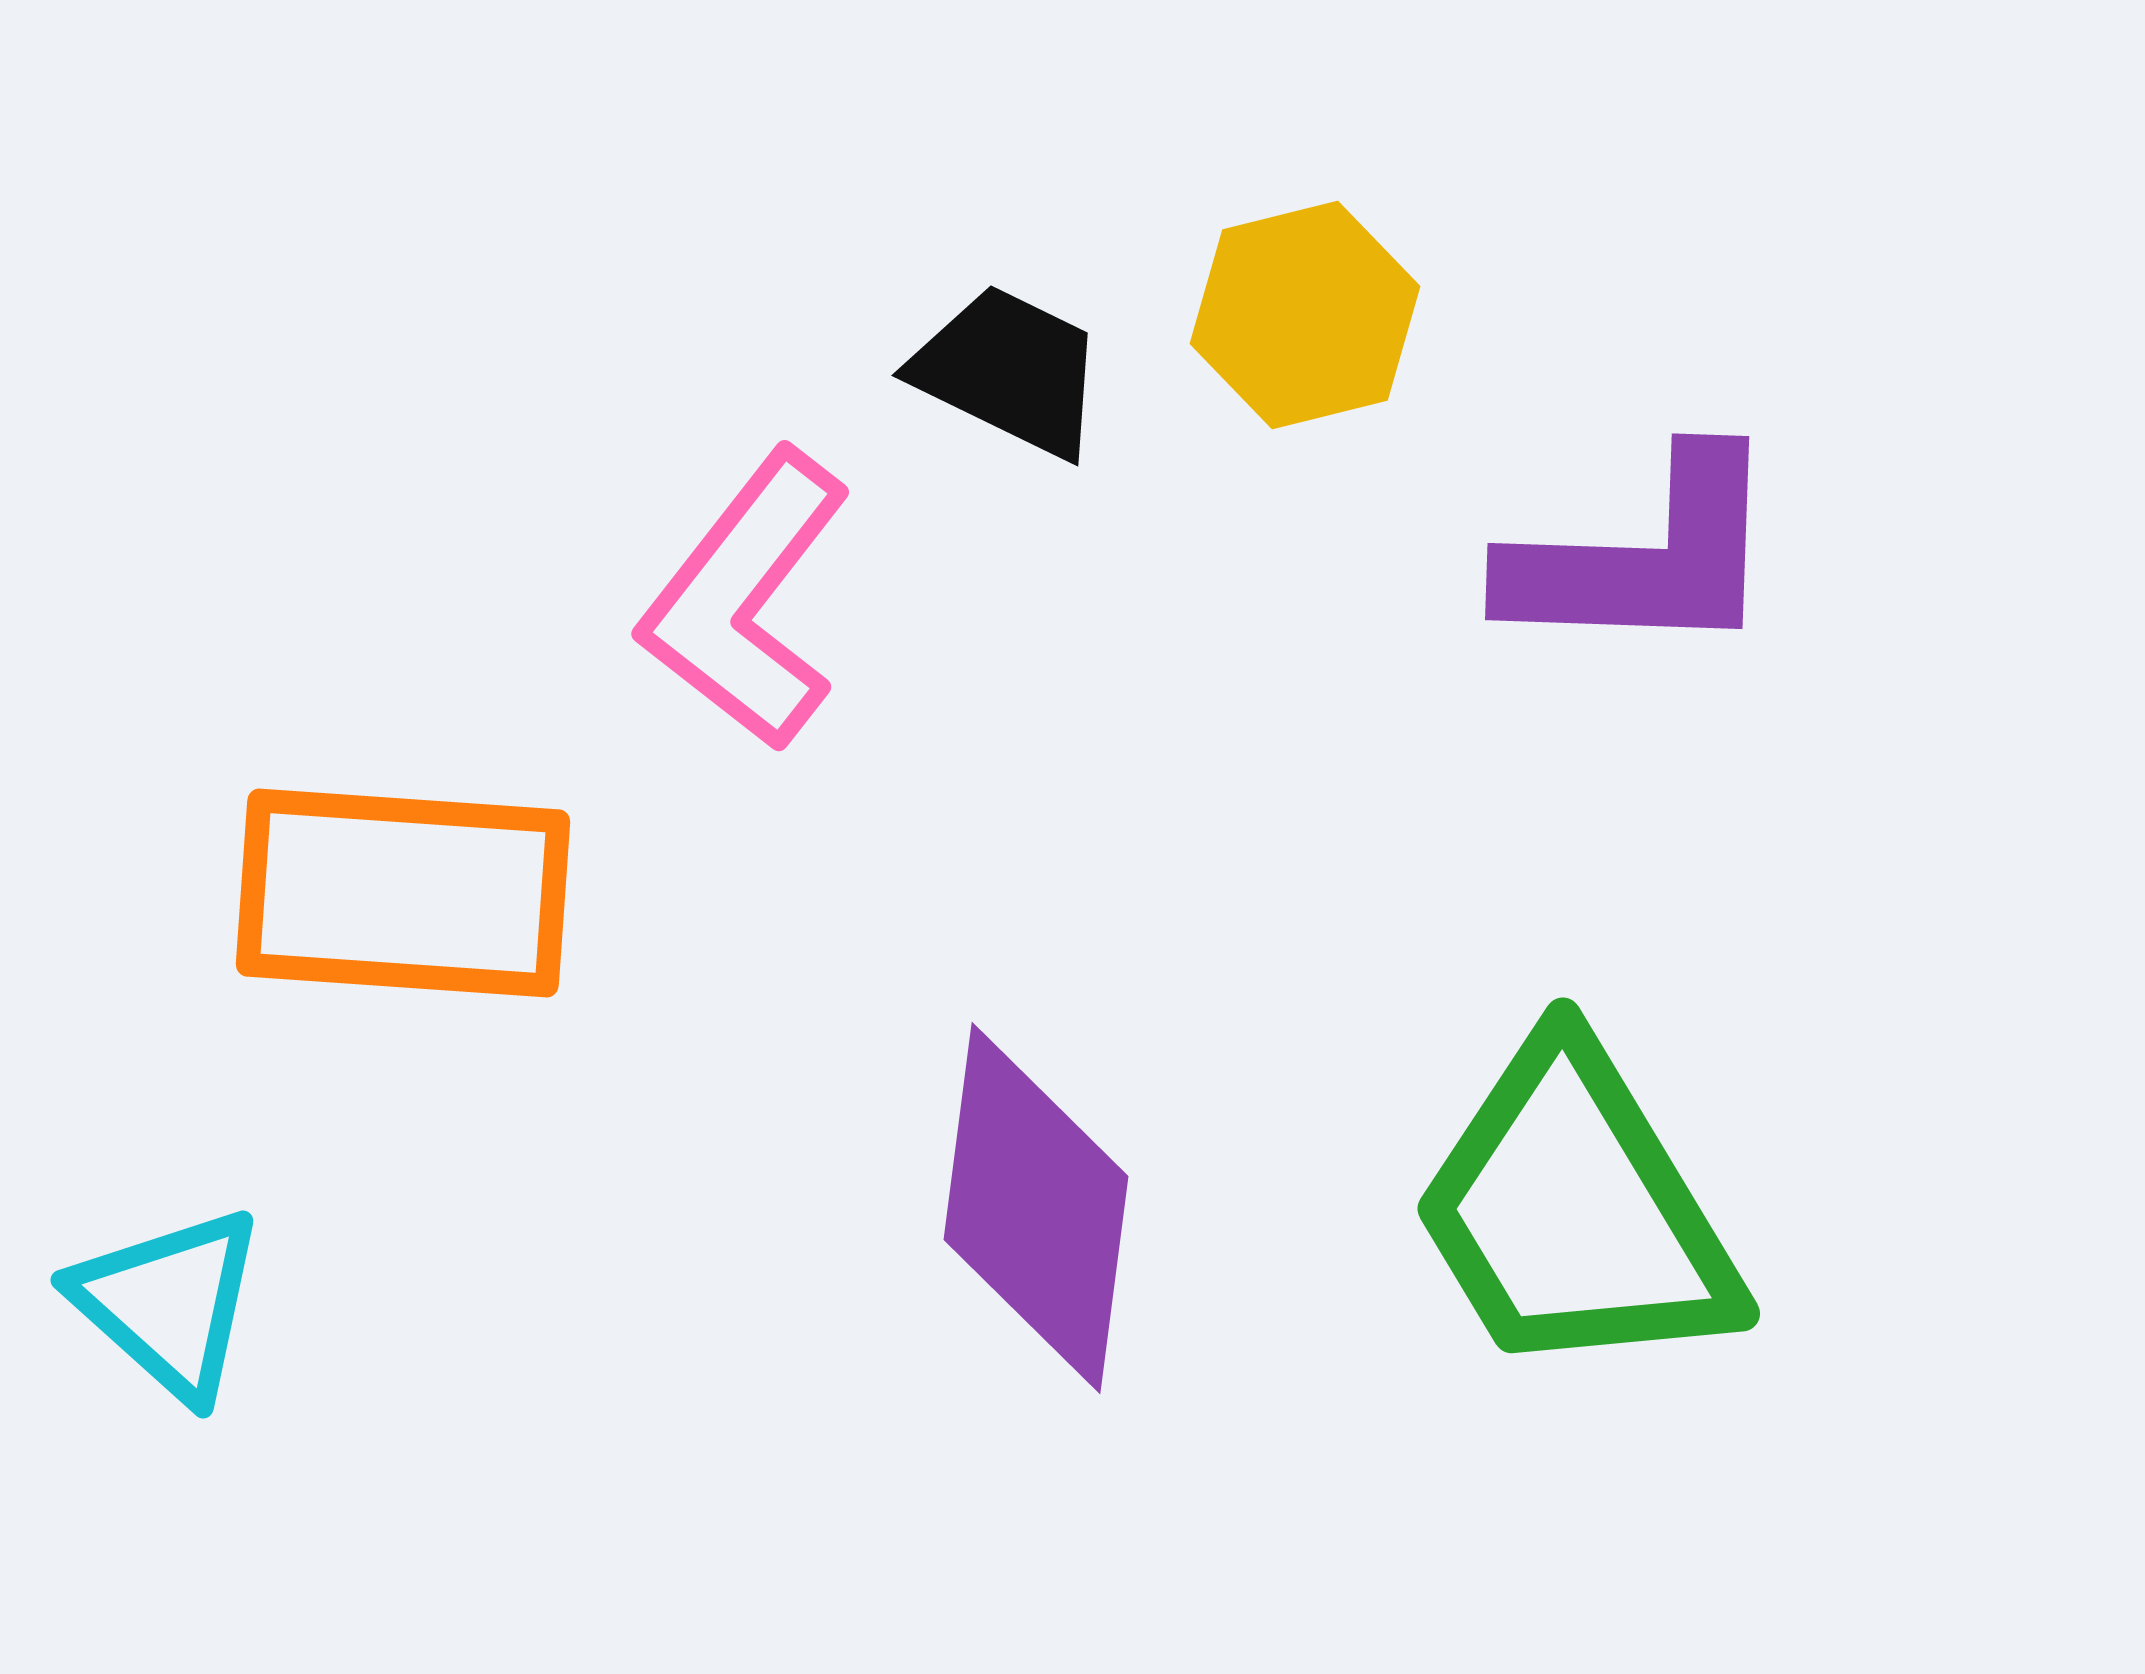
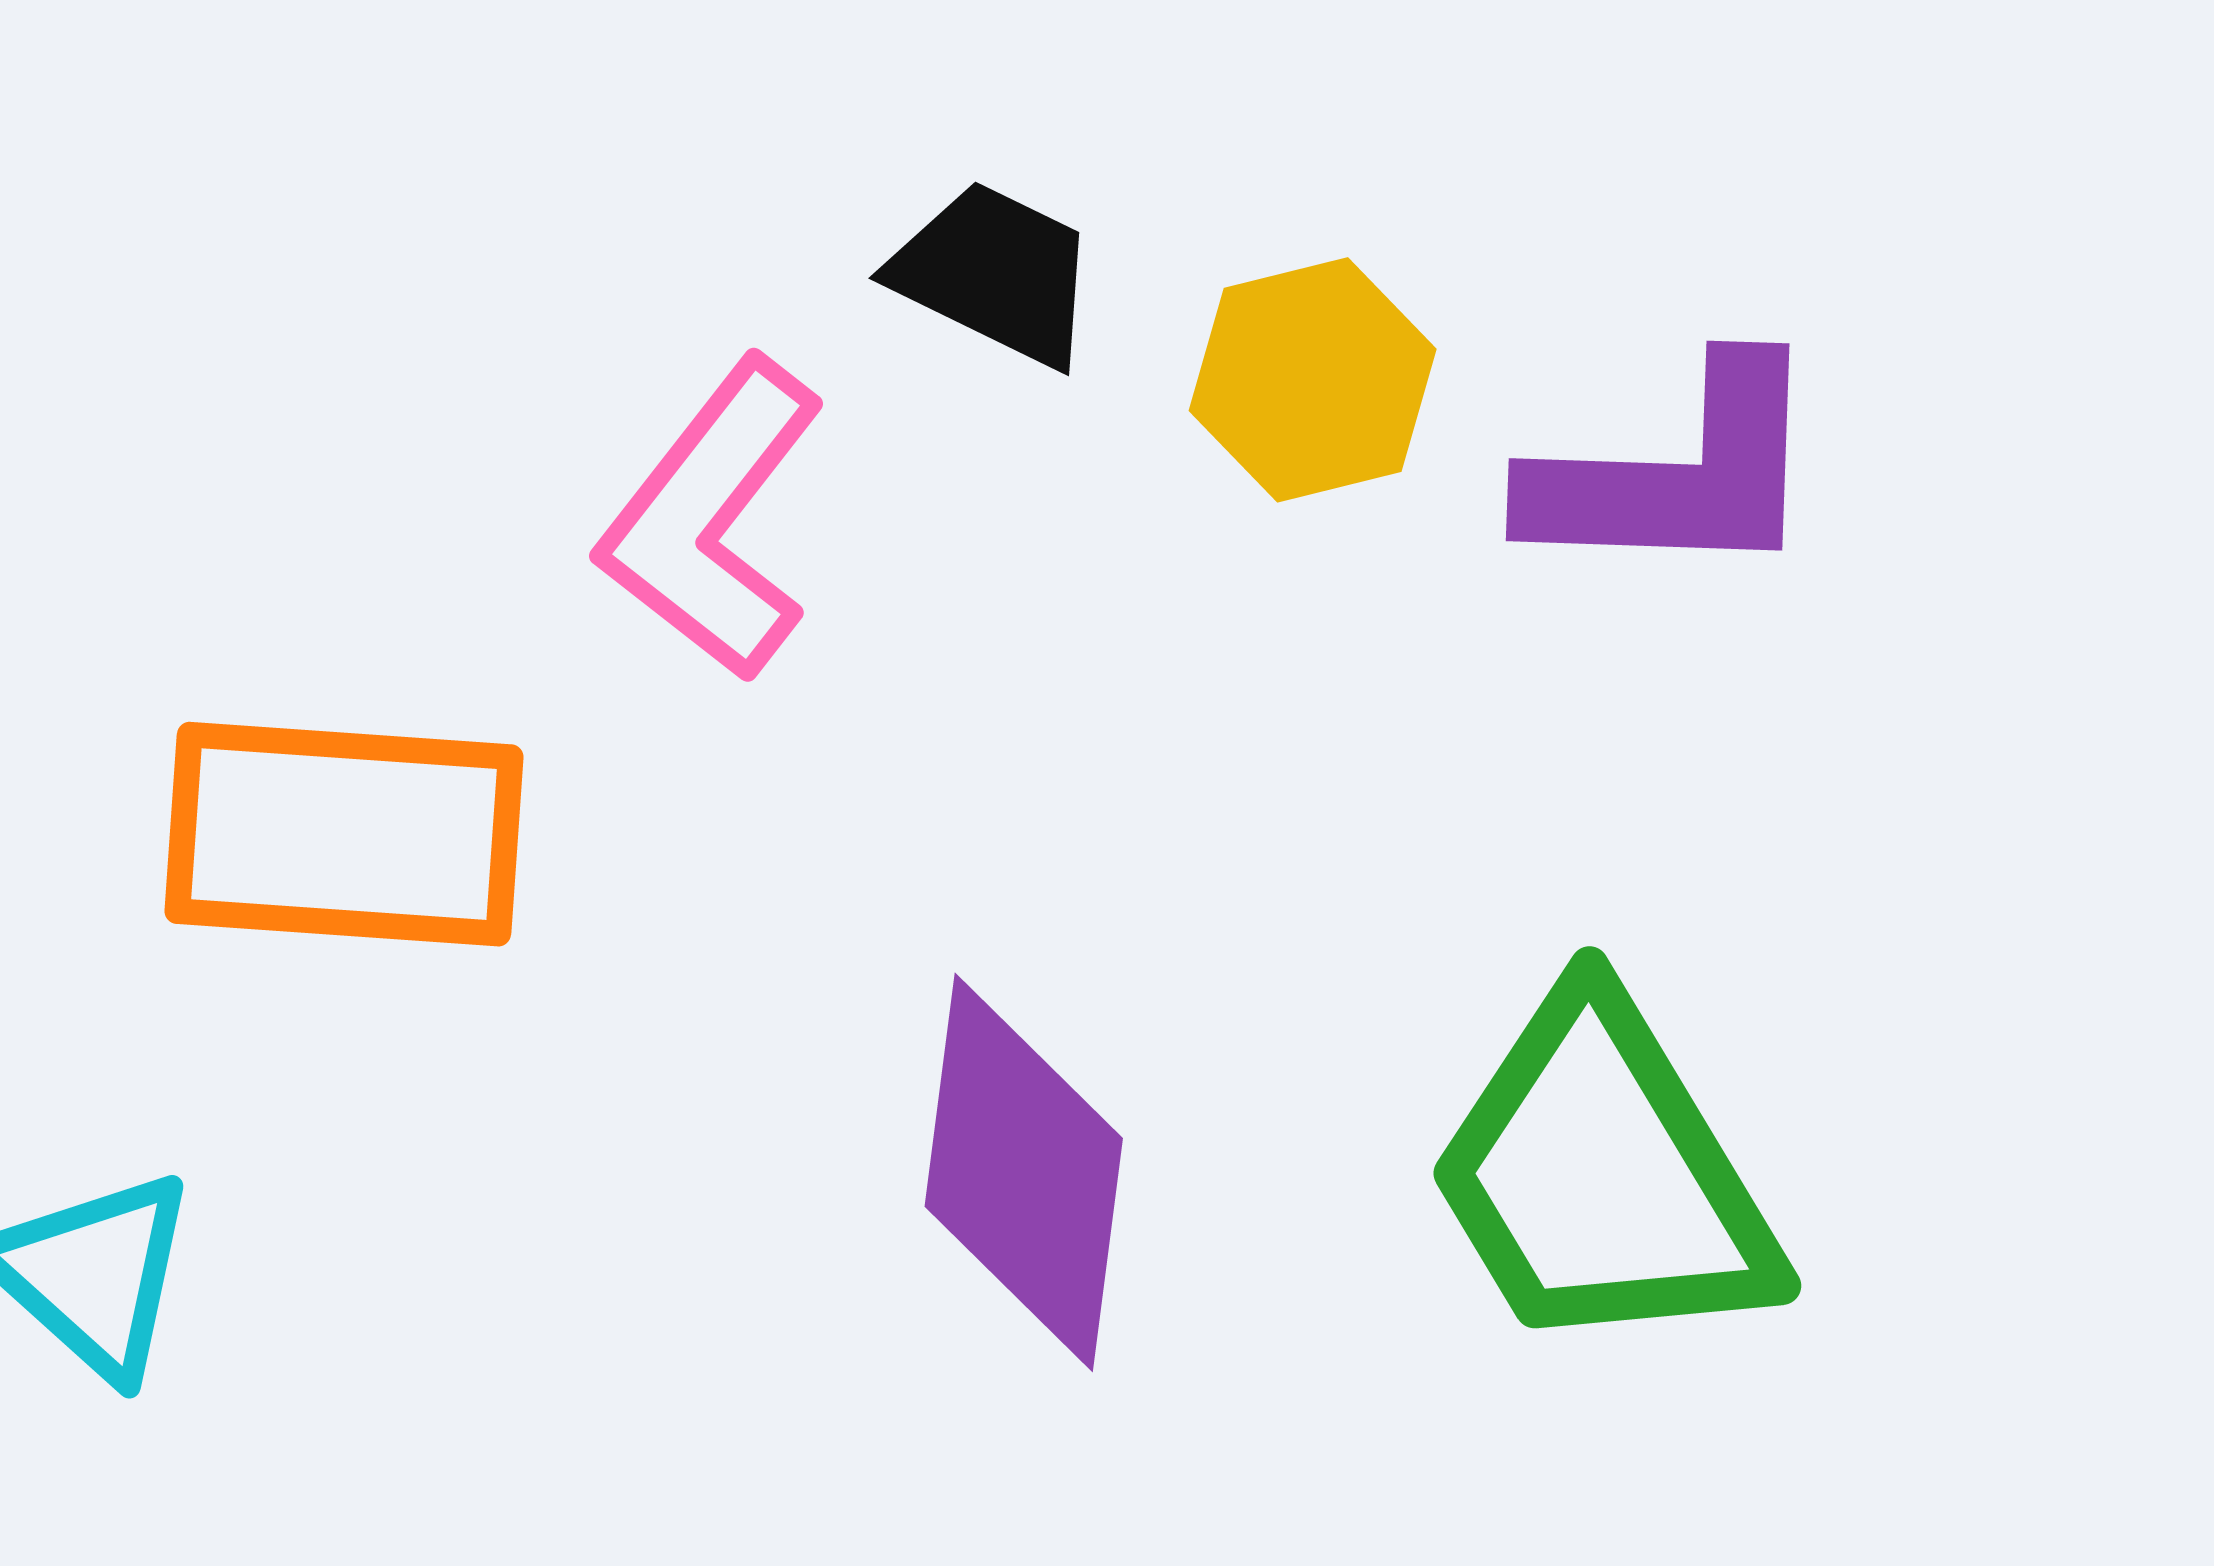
yellow hexagon: (1305, 315) -> (1313, 380), moved

